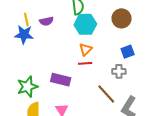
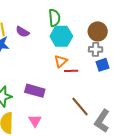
purple semicircle: (46, 21) -> (22, 32), turned 40
red line: (85, 63) -> (71, 71), moved
gray cross: (119, 71) -> (96, 49), moved

